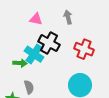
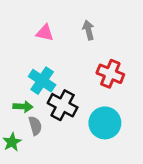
black cross: (49, 43) -> (63, 105), moved
green arrow: (20, 63) -> (23, 107), moved

